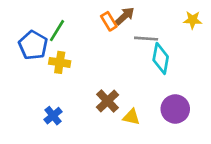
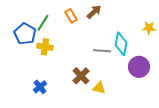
yellow star: (193, 20) -> (149, 28), moved
orange rectangle: (109, 21) -> (71, 16), moved
gray line: (146, 39) -> (102, 51), moved
purple circle: (175, 109) -> (139, 67), moved

